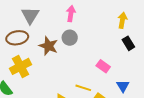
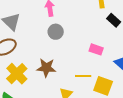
brown star: (48, 46) -> (46, 68), moved

